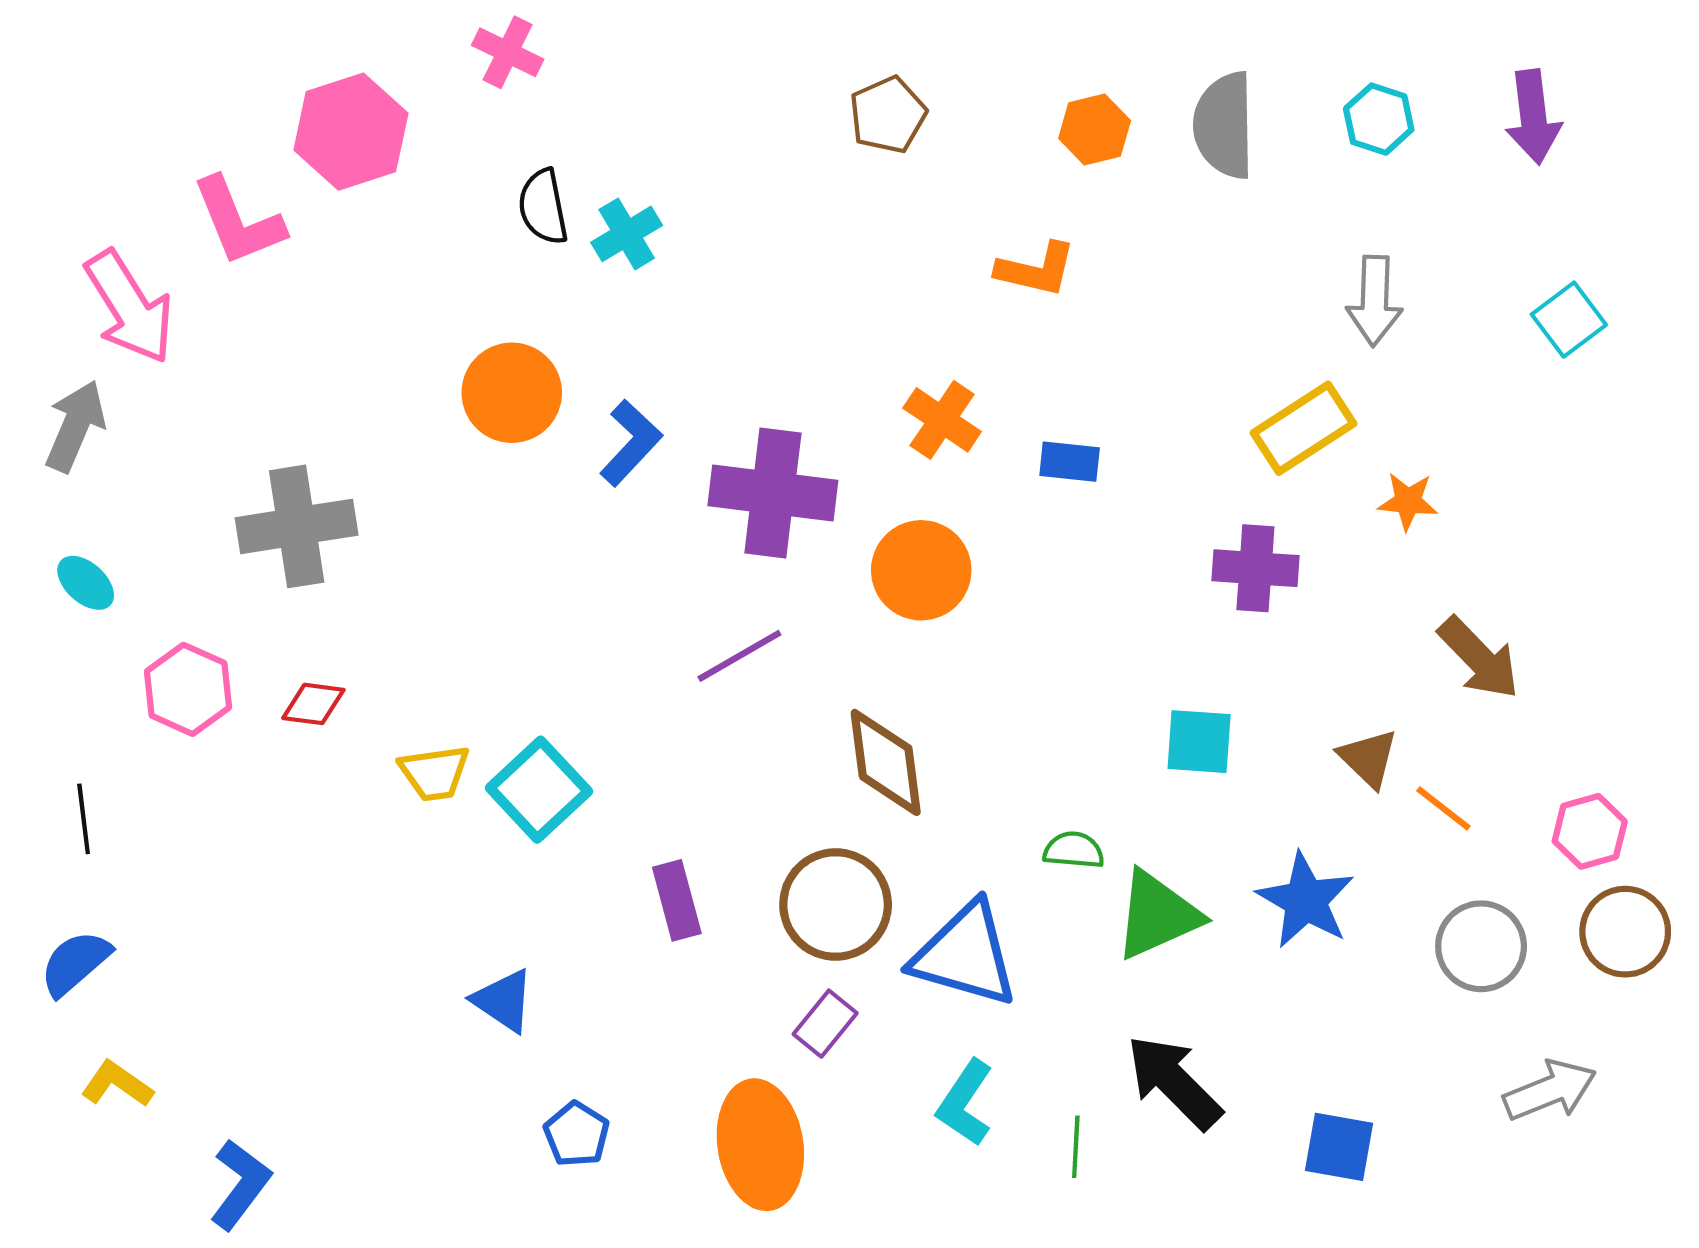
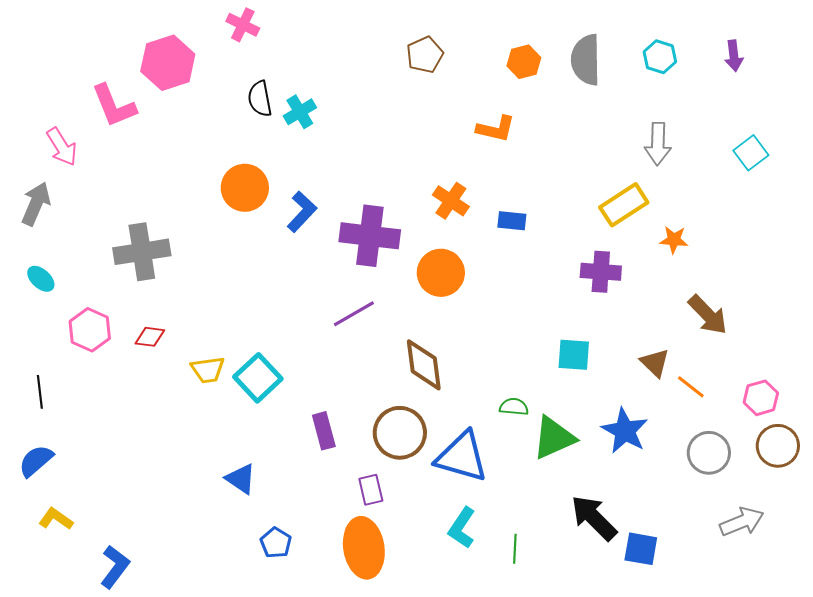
purple arrow: (1533, 117) -> (734, 56), size x0.7
pink arrow: (130, 307) -> (62, 147), size x0.7
purple rectangle: (825, 1024) -> (371, 490), moved, turned -52
black arrow: (1174, 1082) -> (594, 518), moved

